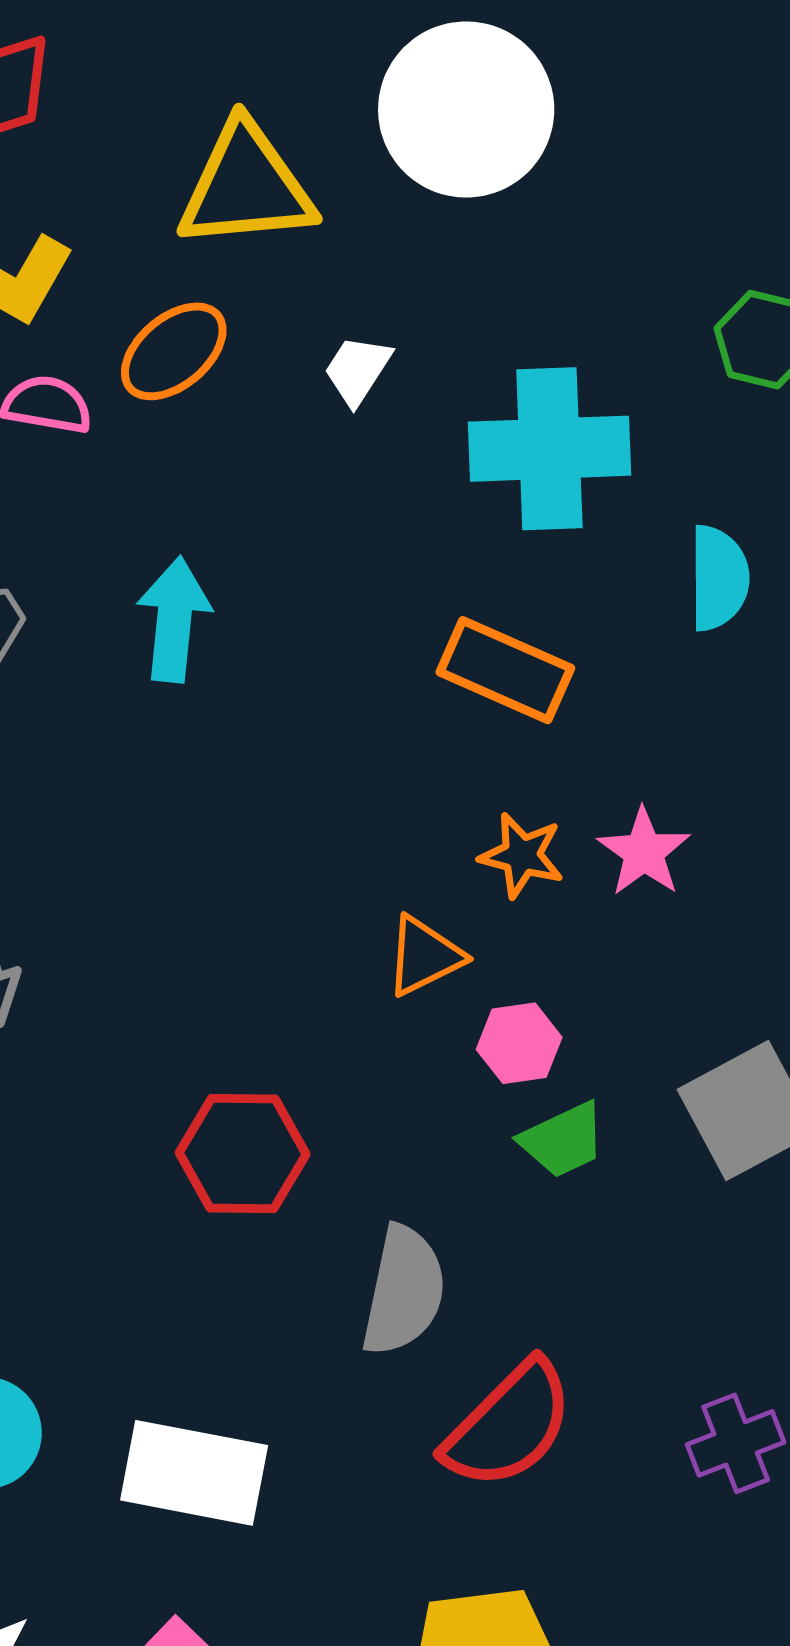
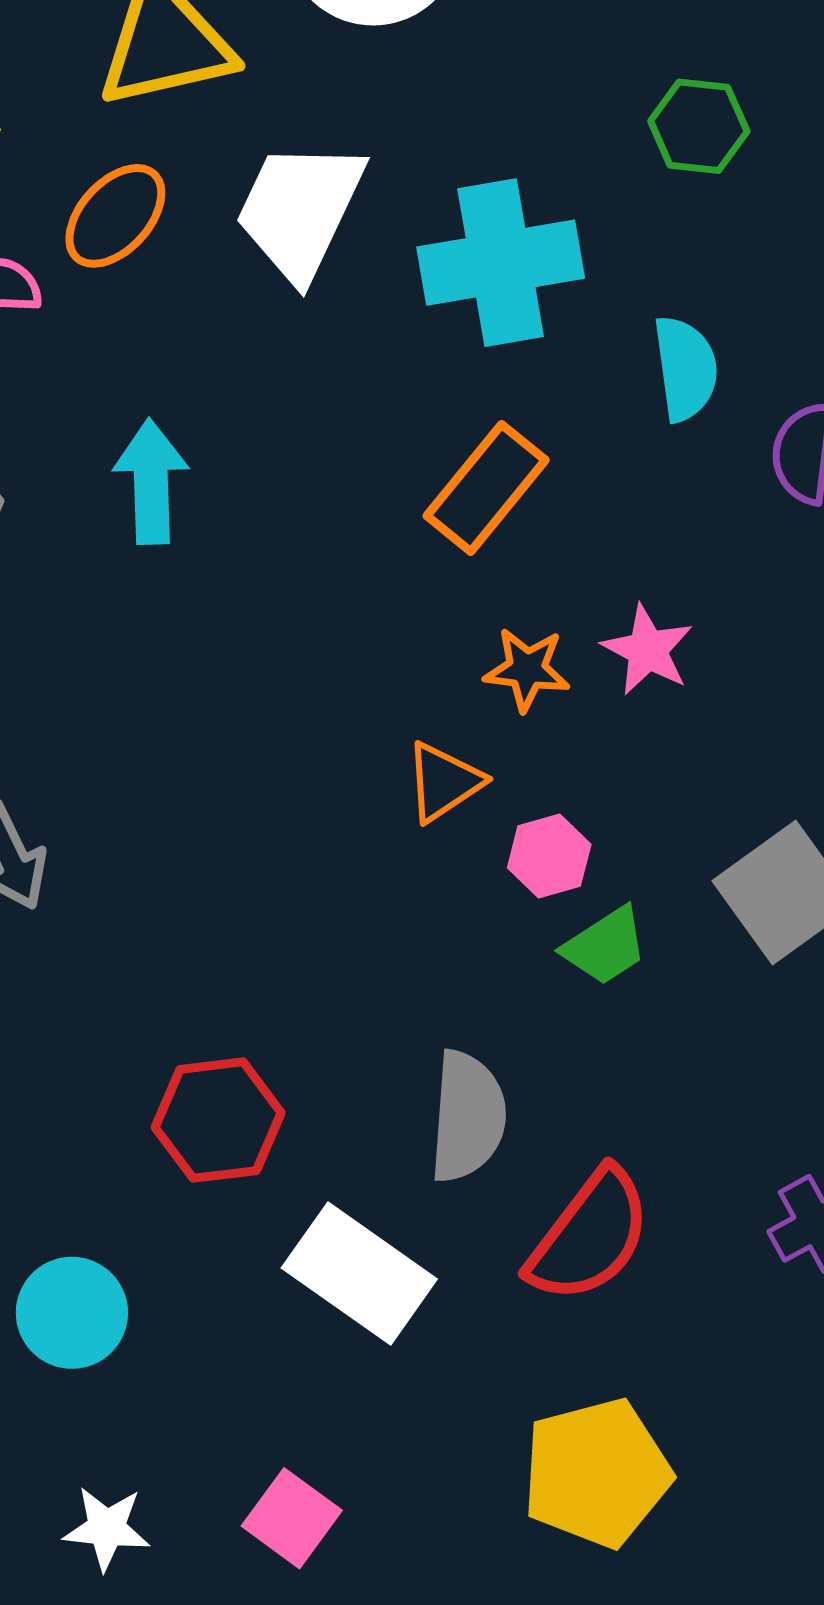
white trapezoid: (358, 370) -> (300, 210), size x2.0
orange rectangle: (505, 670) -> (486, 488), turned -67
red hexagon: (243, 1153) -> (218, 1120), moved
white rectangle: (194, 1473) -> (359, 1273), moved, turned 32

